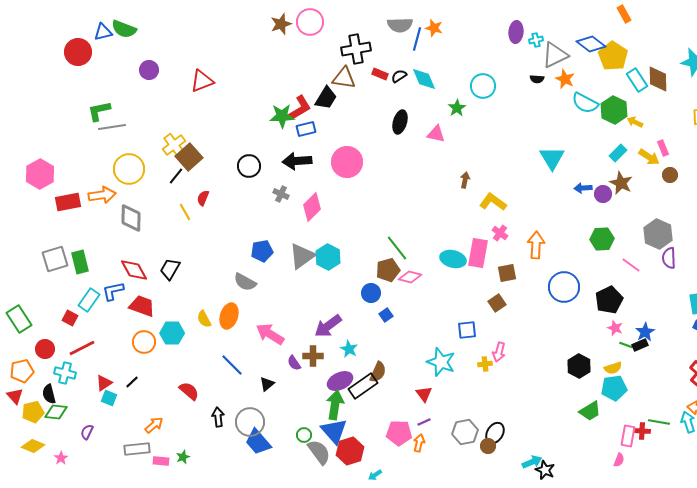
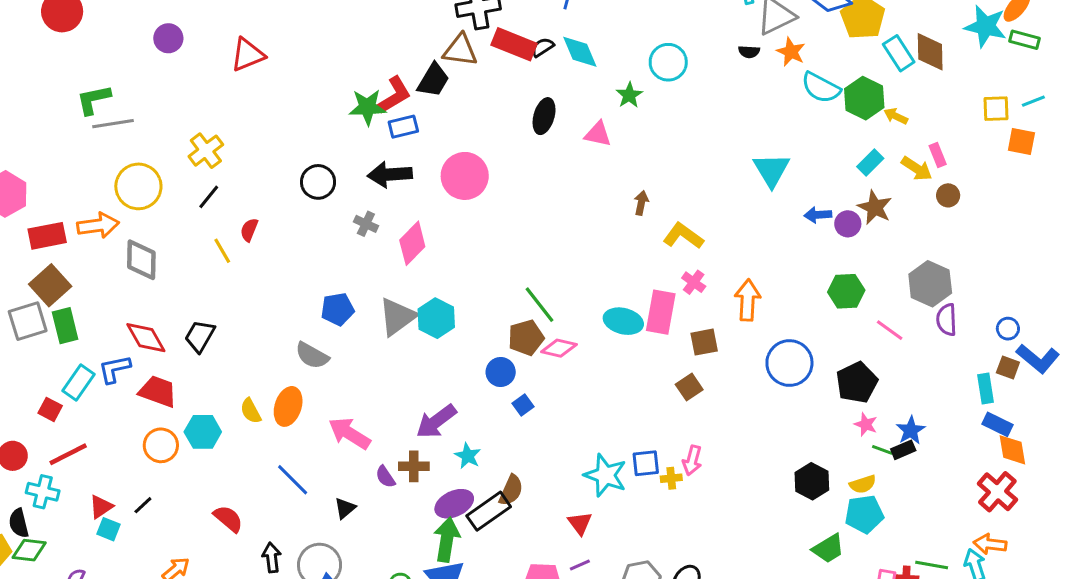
red rectangle: (380, 74) -> (514, 44), size x1.8
brown square: (189, 157) -> (50, 285), moved
blue square: (467, 330) -> (646, 463), moved

